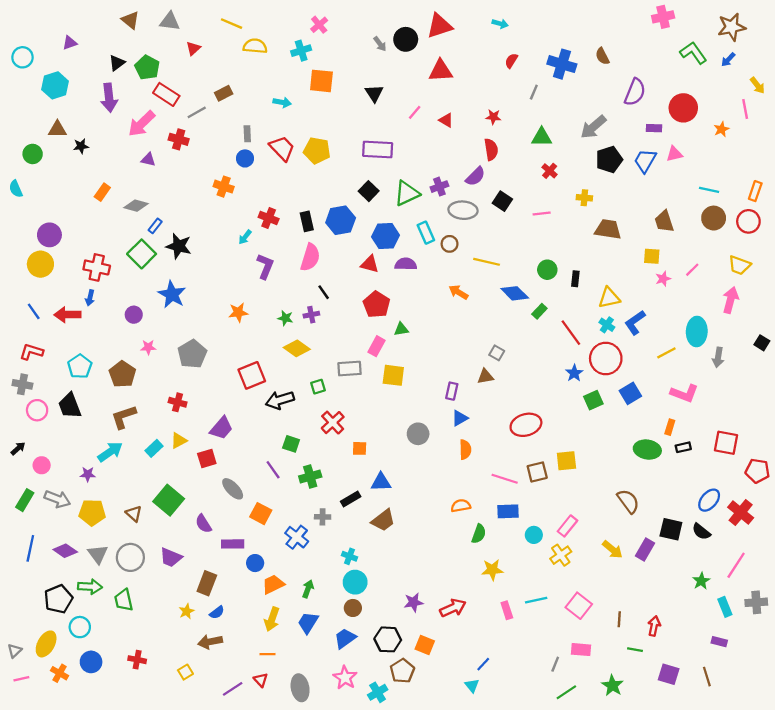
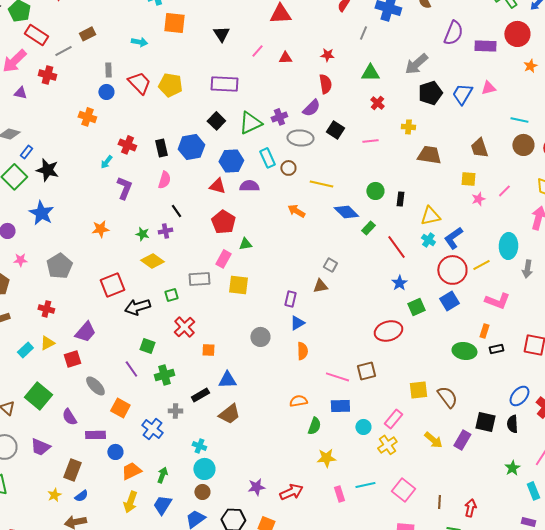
red circle: (683, 108) -> (517, 34), moved
red triangle: (446, 120) -> (285, 58), turned -32
purple rectangle: (654, 128) -> (485, 46), moved, size x1.5
pink semicircle: (310, 257) -> (164, 180), size x0.7
red circle: (606, 358) -> (452, 270), moved
red ellipse: (526, 425) -> (388, 331), moved
yellow square: (566, 461) -> (418, 390), moved
black semicircle: (701, 532) -> (512, 424), turned 48

